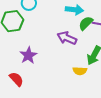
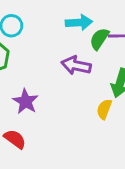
yellow semicircle: (80, 71) -> (104, 109), turned 120

